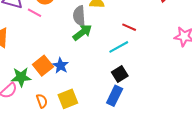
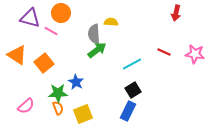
red line: (129, 27) -> (164, 52), moved
orange square: (43, 66) -> (44, 63), moved
green star: (21, 77) -> (58, 93), moved
orange semicircle: (42, 101) -> (58, 108), moved

